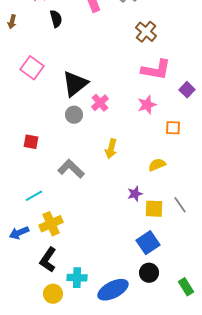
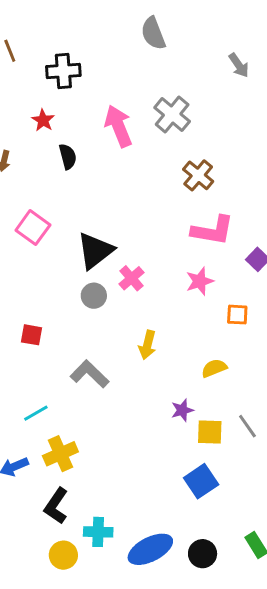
black circle: (149, 273) -> (203, 554), moved

